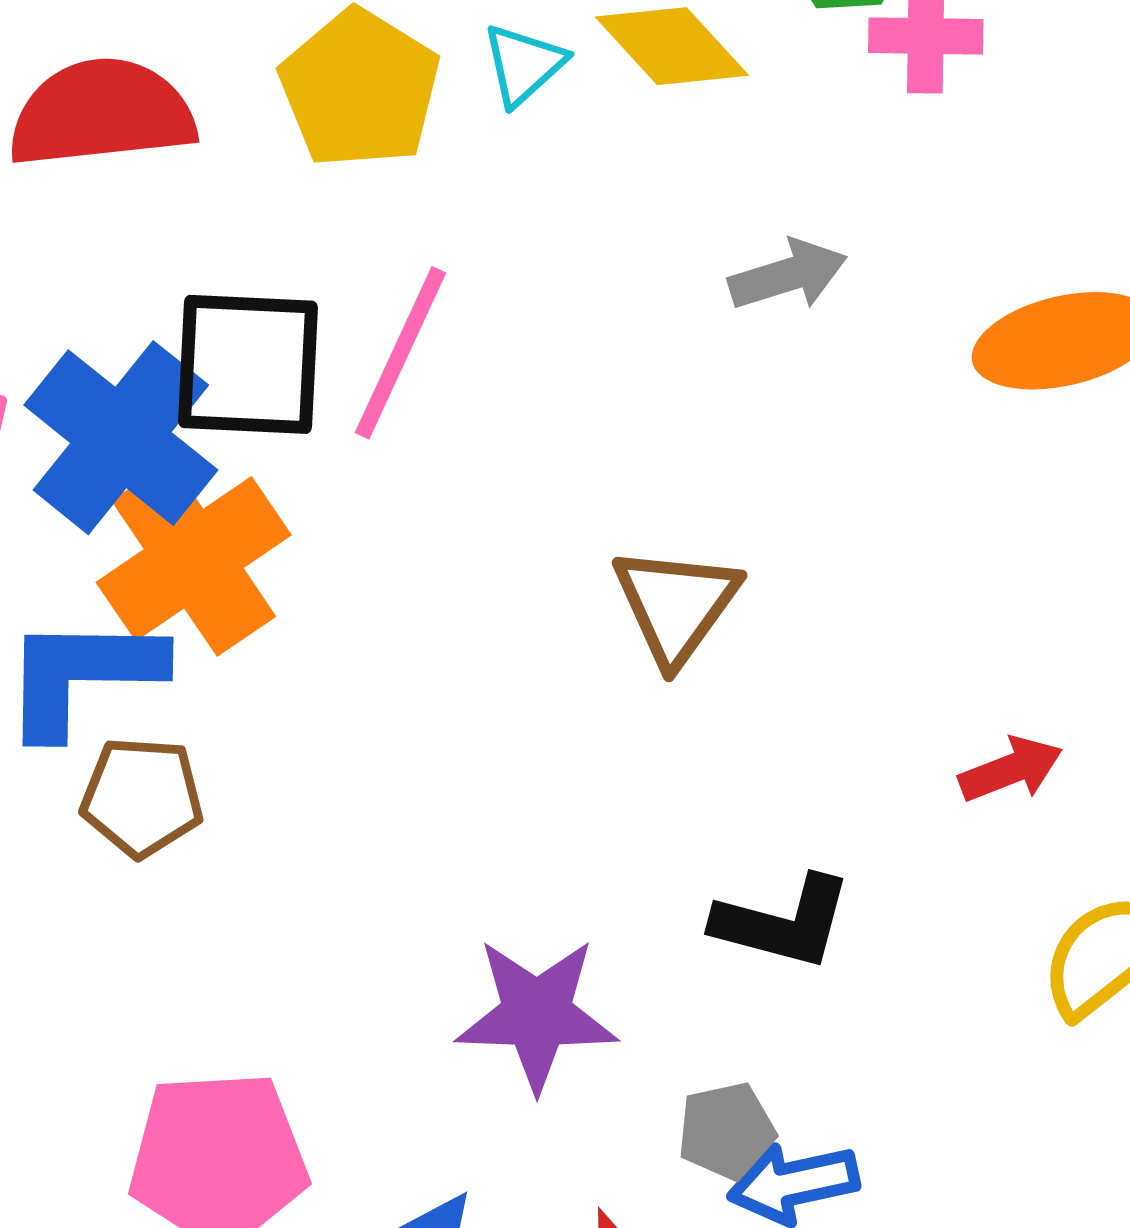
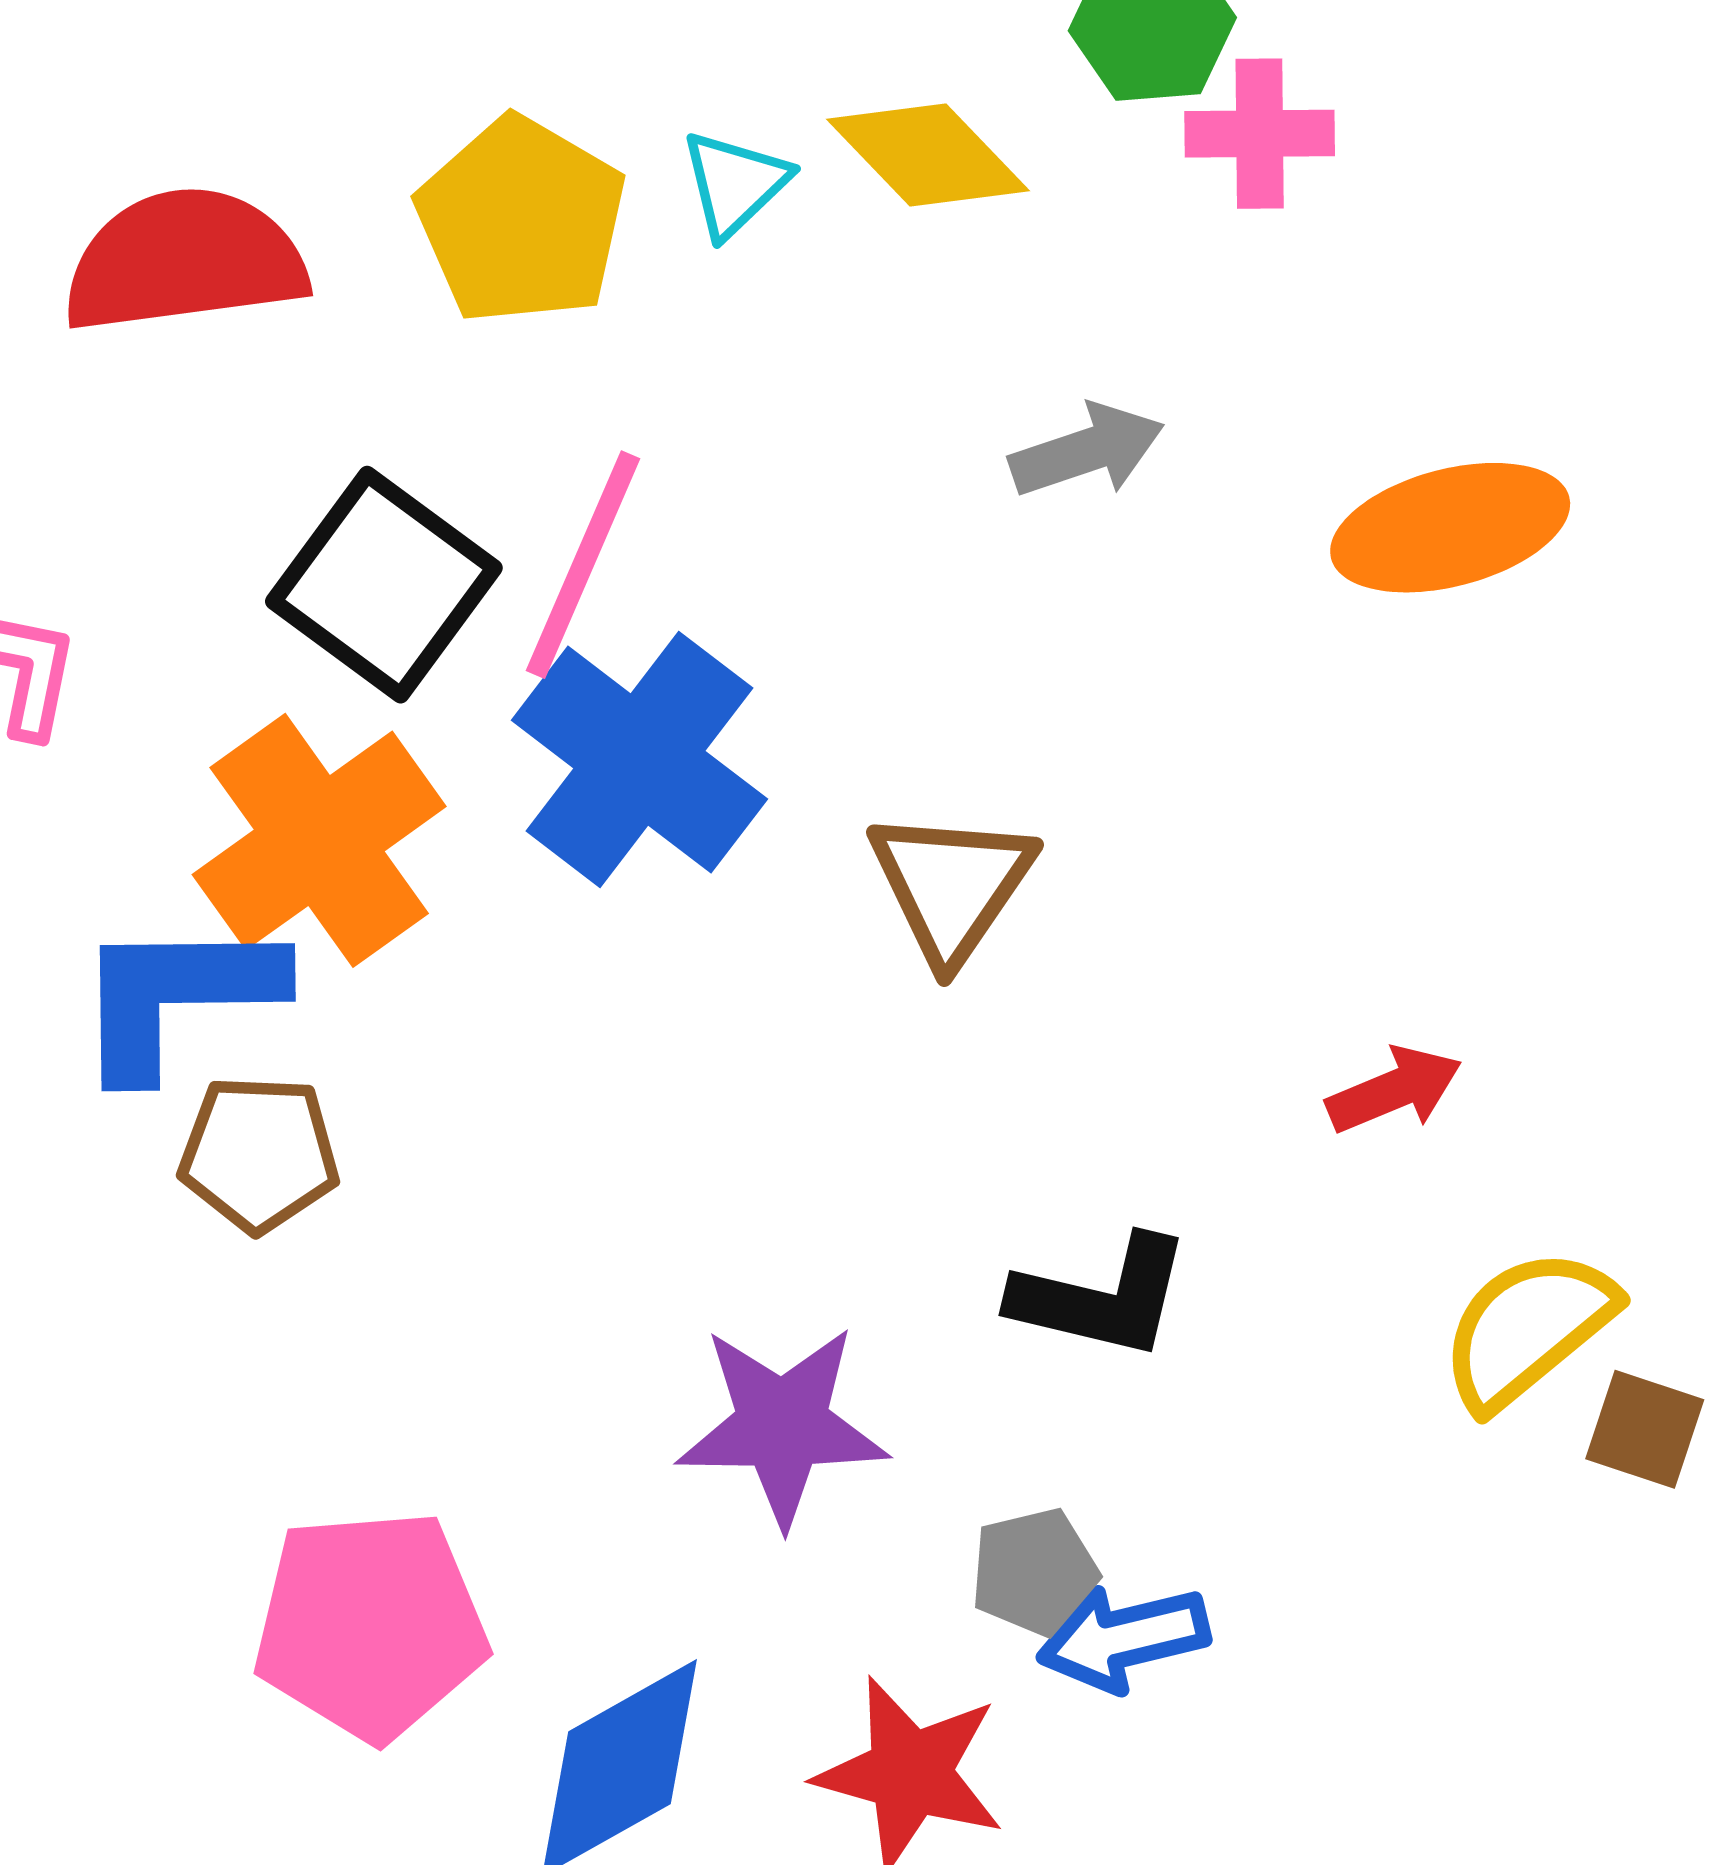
black square: (248, 364) -> (384, 585), turned 35
blue cross: (121, 438) -> (639, 760), moved

